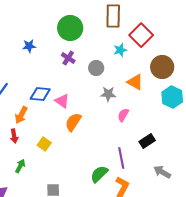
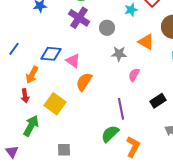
purple cross: (68, 58) -> (79, 18), size x1.5
yellow square: (44, 144) -> (55, 104), size x1.5
purple line: (121, 158) -> (121, 109), moved
green arrow: (20, 166) -> (31, 126), size x1.5

